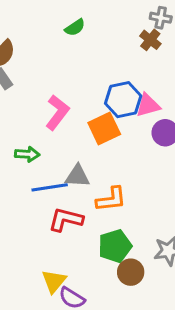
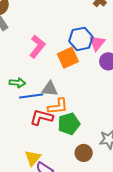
pink triangle: (148, 105) -> (97, 43), turned -36
green arrow: (27, 154) -> (17, 83), moved
orange L-shape: (111, 199) -> (58, 106), moved
green pentagon: (115, 246) -> (69, 124), moved

